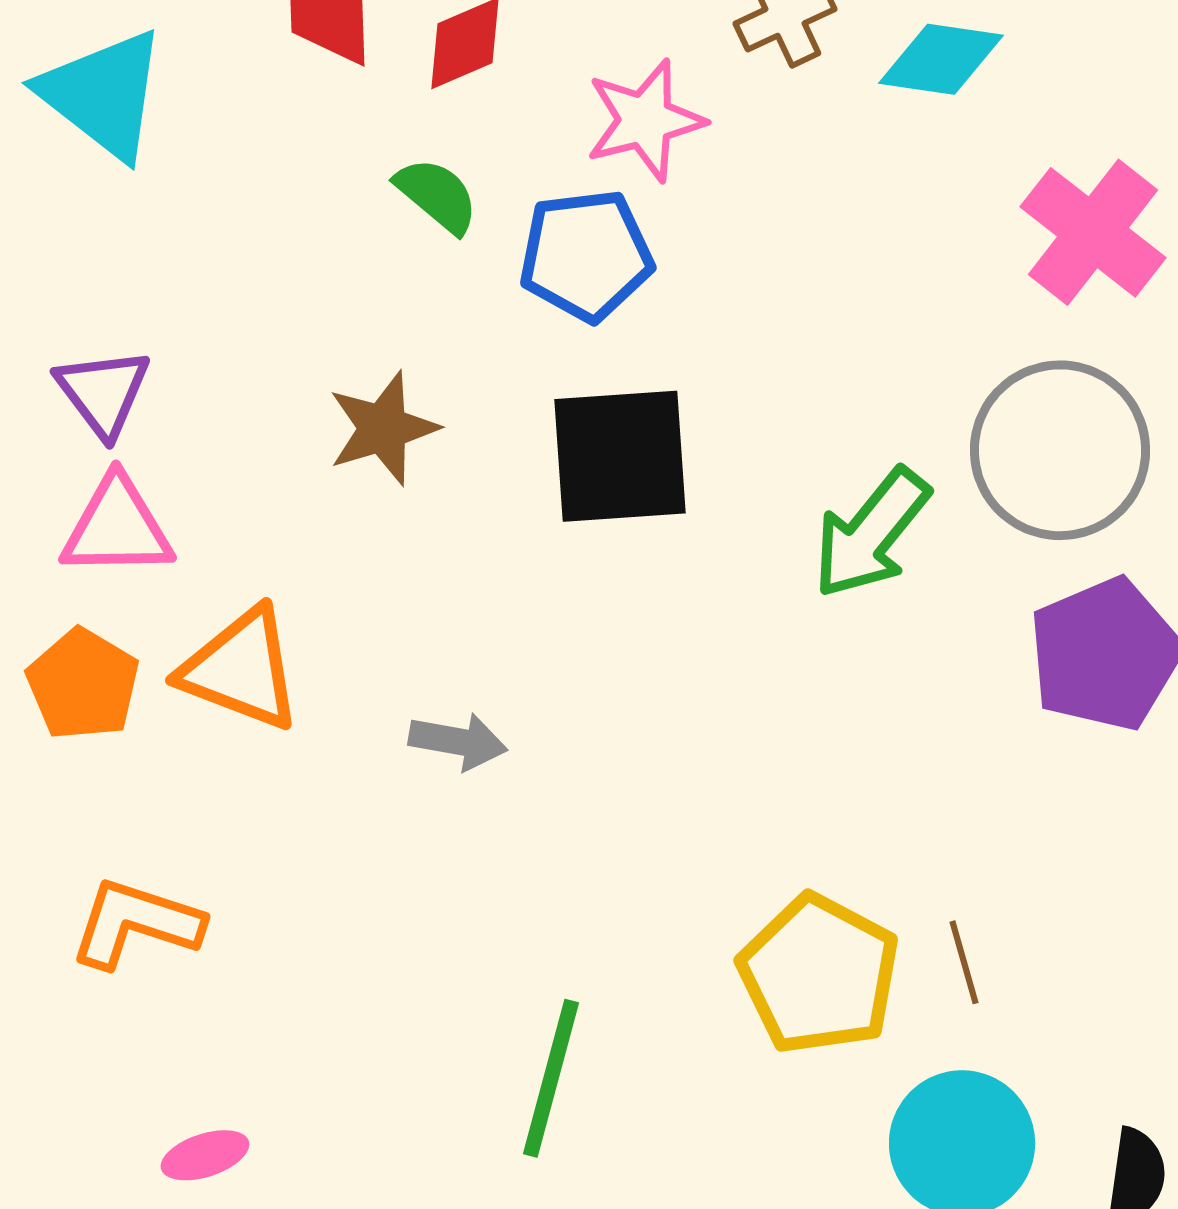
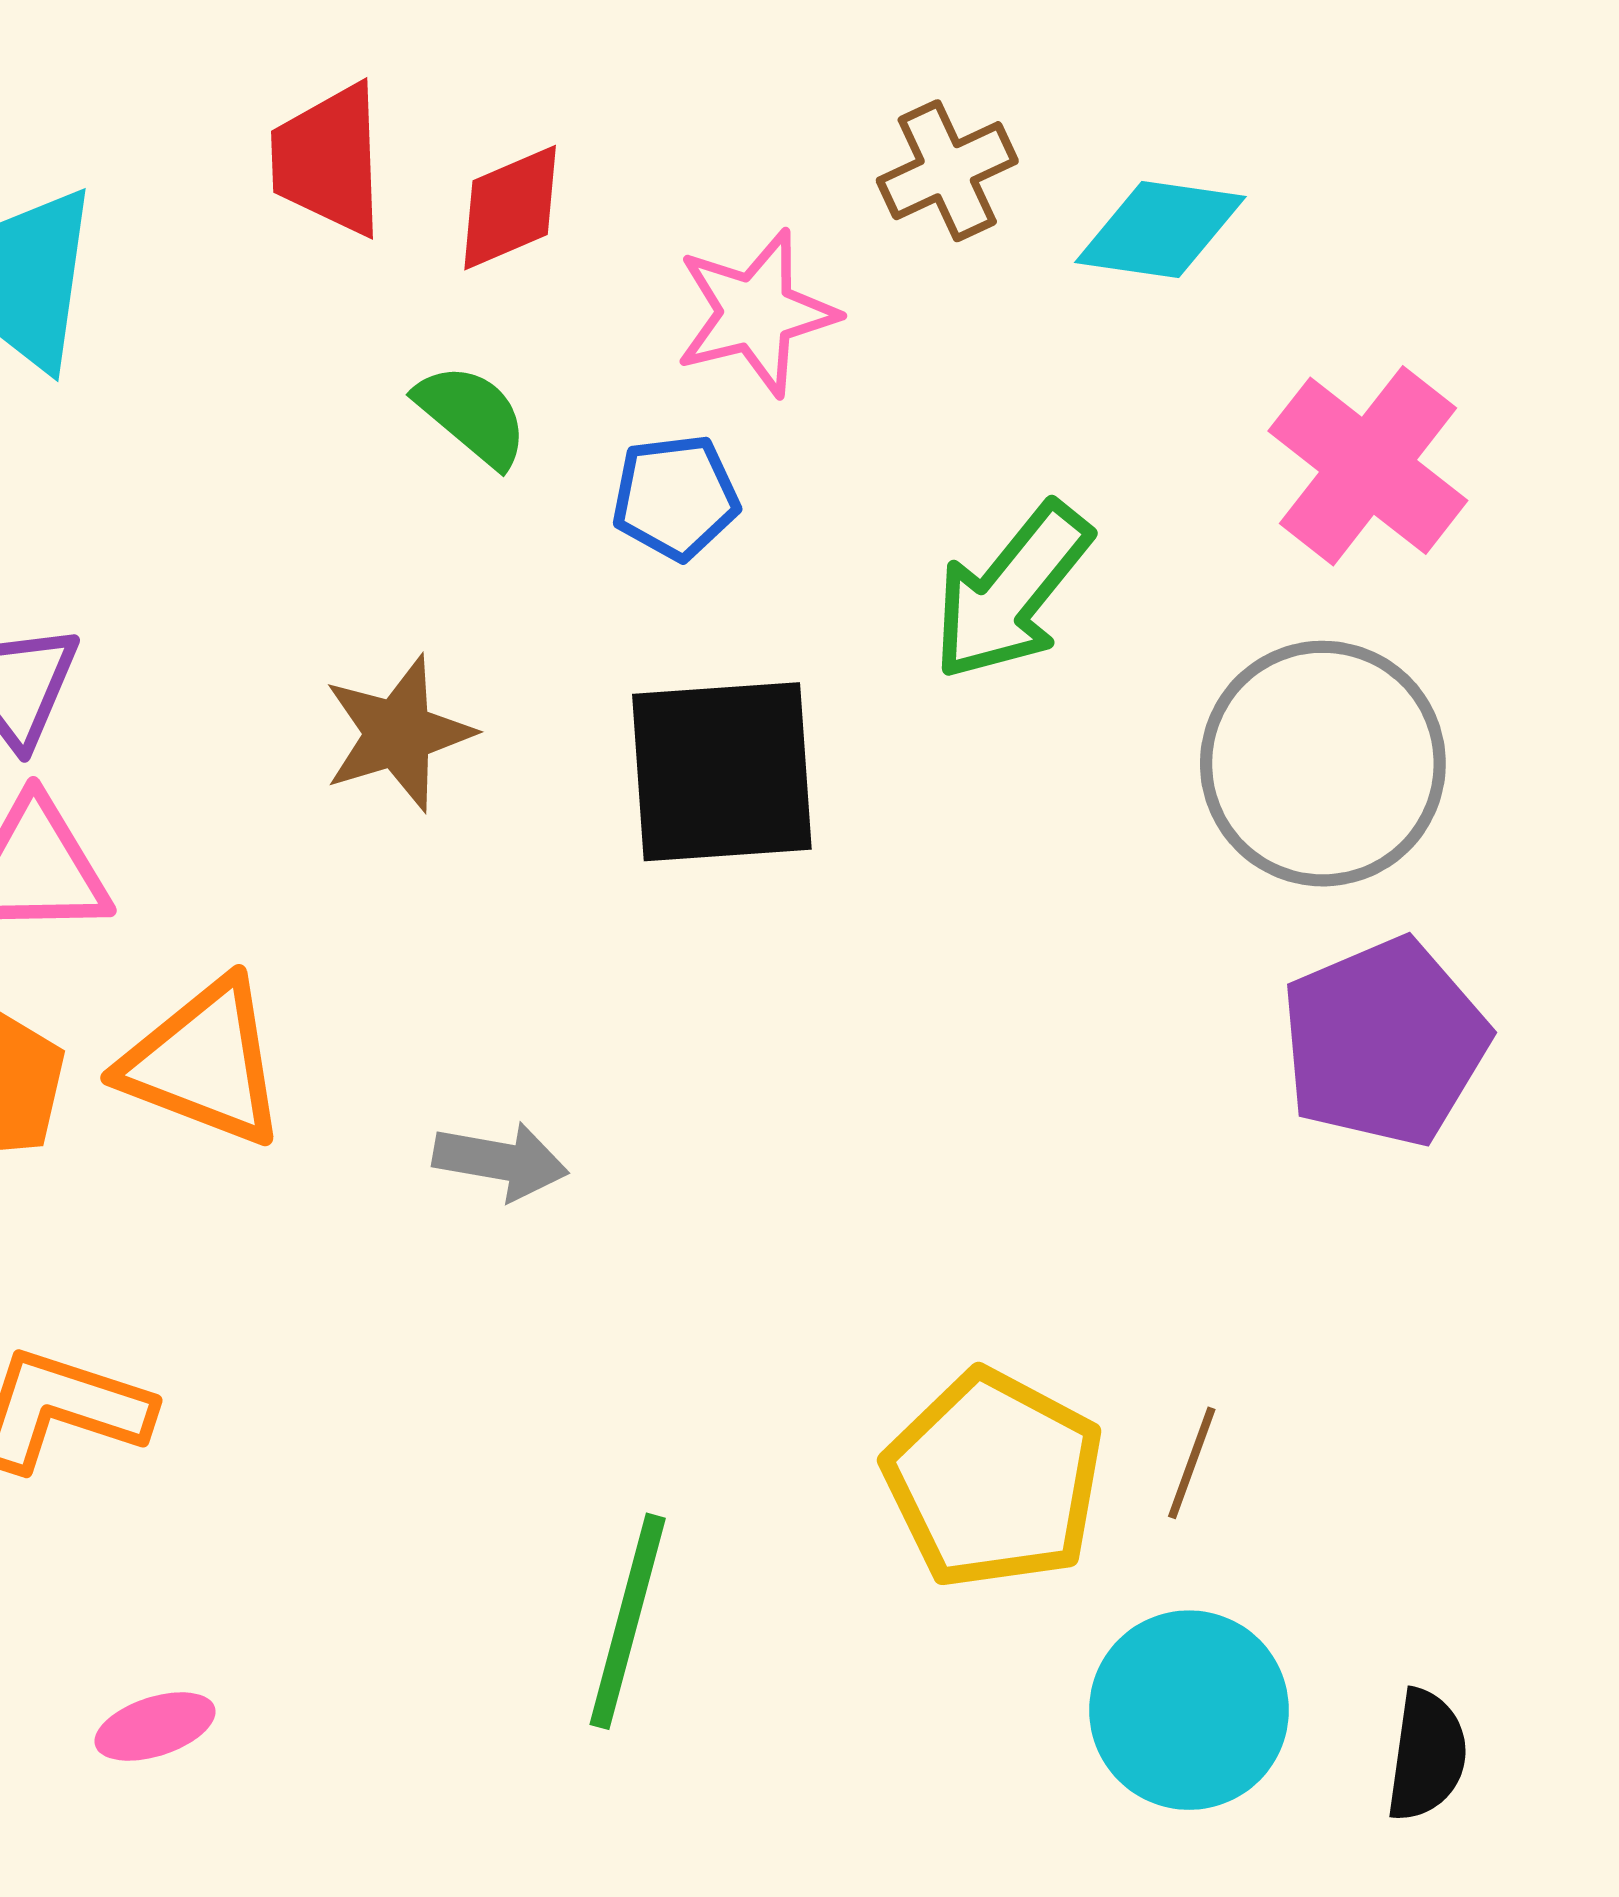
blue pentagon: (586, 255) -> (675, 497), size x0.7
green arrow: (871, 533) -> (1011, 591), moved
brown line: (964, 962) -> (1192, 1463), turned 36

